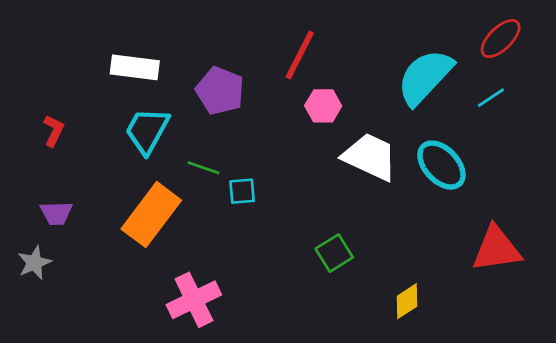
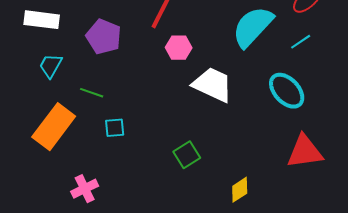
cyan trapezoid: (147, 131) -> (51, 66), size x0.7
cyan ellipse: (441, 165) -> (287, 91), moved
cyan square: (242, 191) -> (115, 128), moved
pink cross: (194, 300) -> (85, 189), size x0.7

